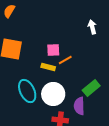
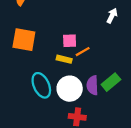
white arrow: (92, 27) -> (112, 16), turned 40
purple semicircle: (79, 106) -> (92, 85), moved

